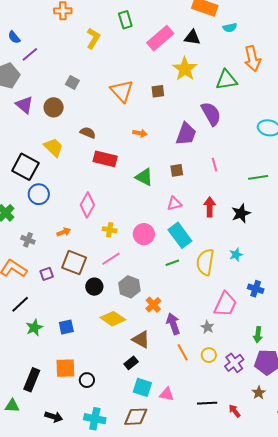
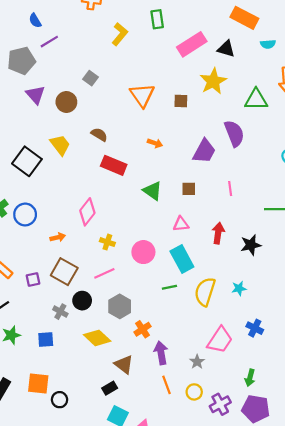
blue circle: (39, 194) -> (25, 215), moved
gray cross: (28, 240) -> (60, 312), moved

